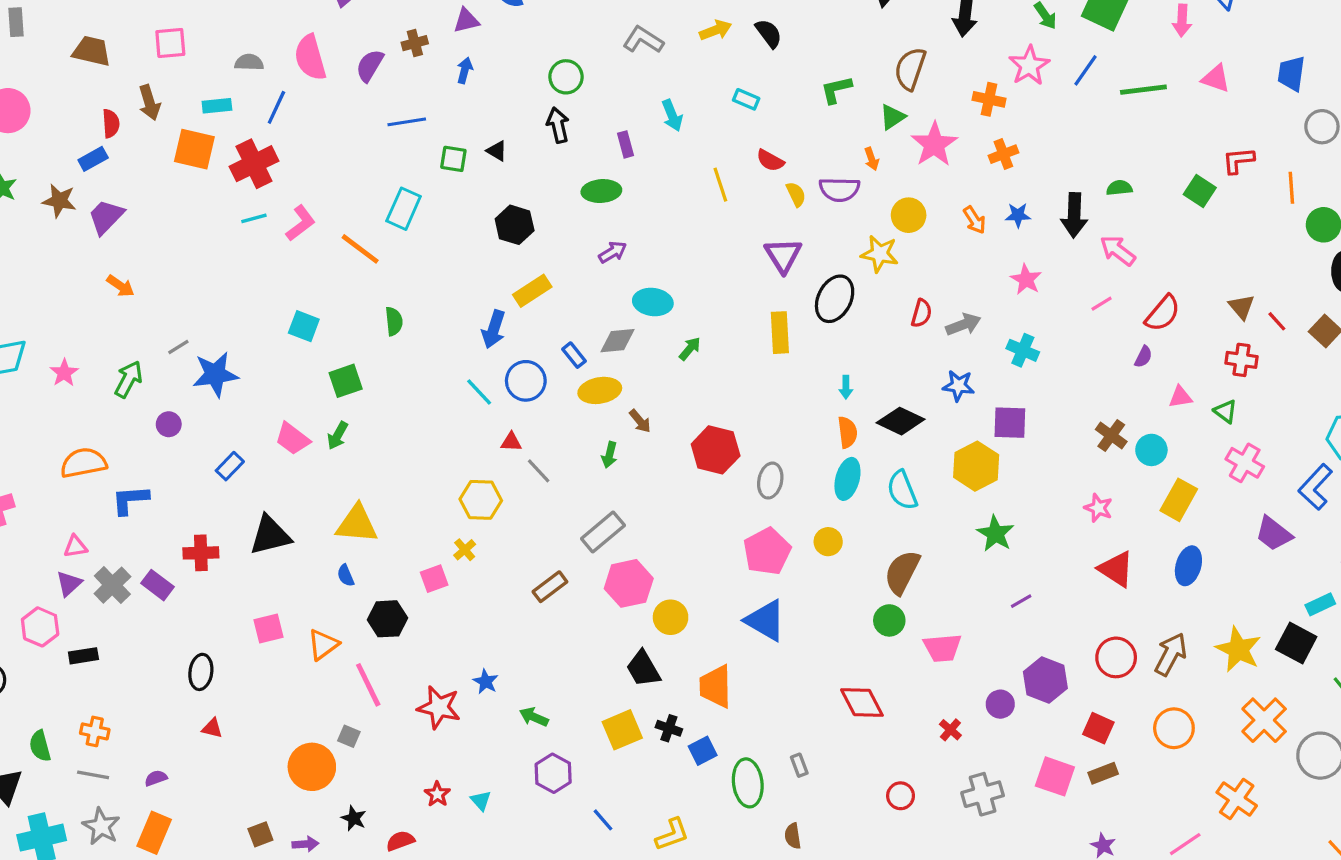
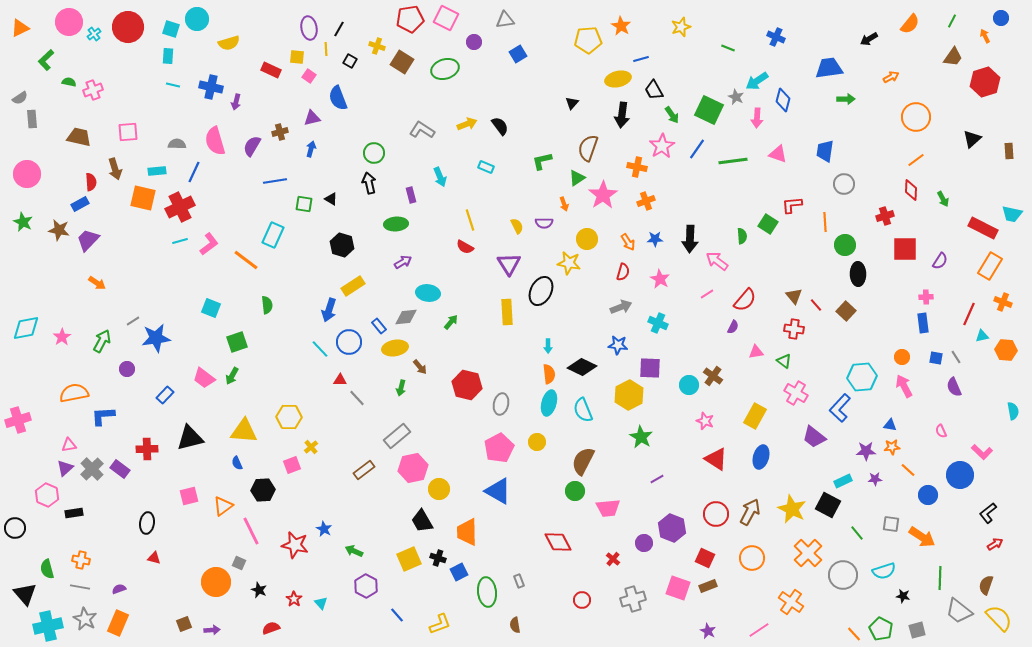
red semicircle: (770, 160) -> (465, 247), moved
green semicircle: (1119, 188) -> (742, 236), moved, turned 91
purple semicircle: (839, 189) -> (544, 223), size x0.7
red semicircle: (921, 313) -> (623, 272), moved
cyan circle: (1151, 450) -> (689, 385), moved
yellow hexagon: (481, 500) -> (289, 417), moved
black star: (354, 818) -> (259, 590), moved

